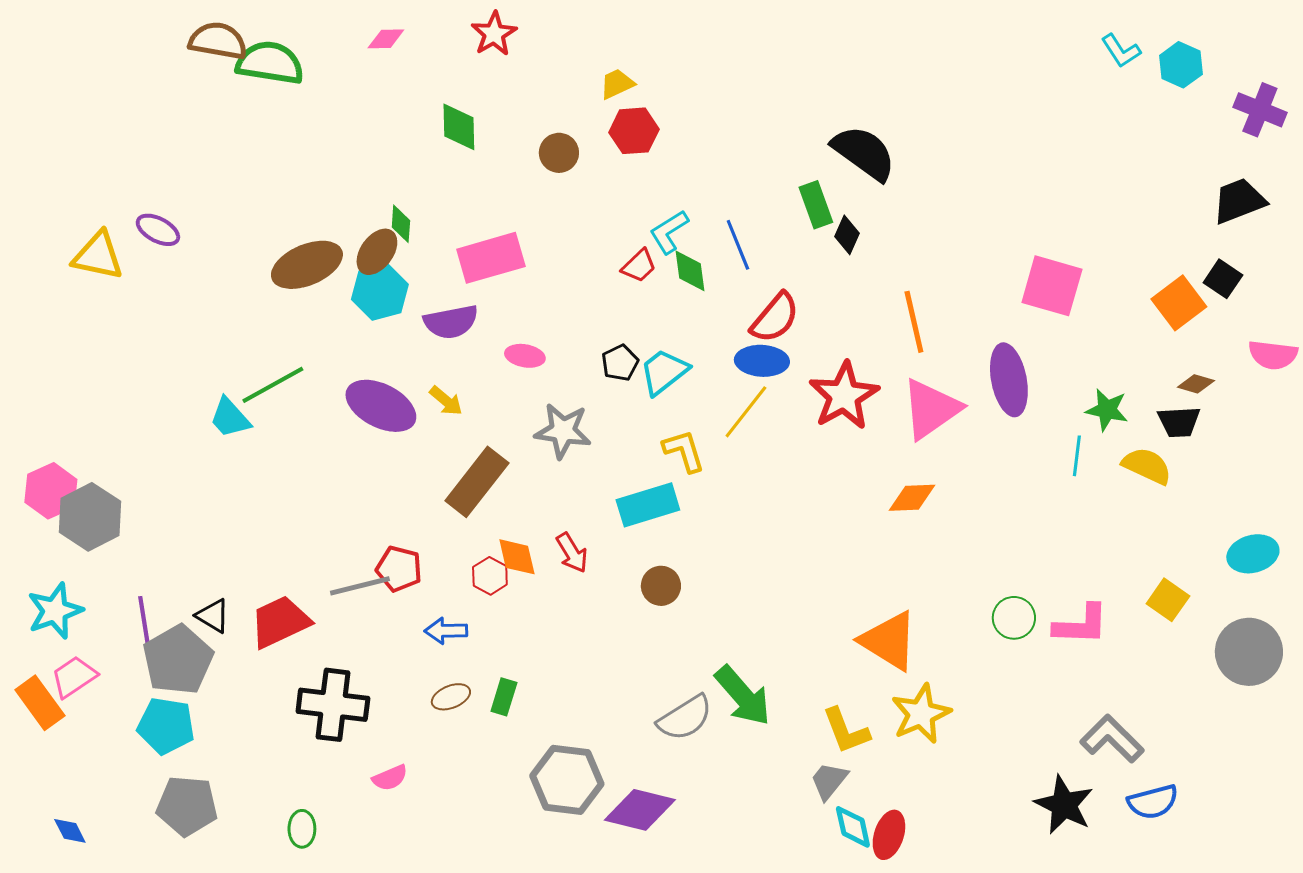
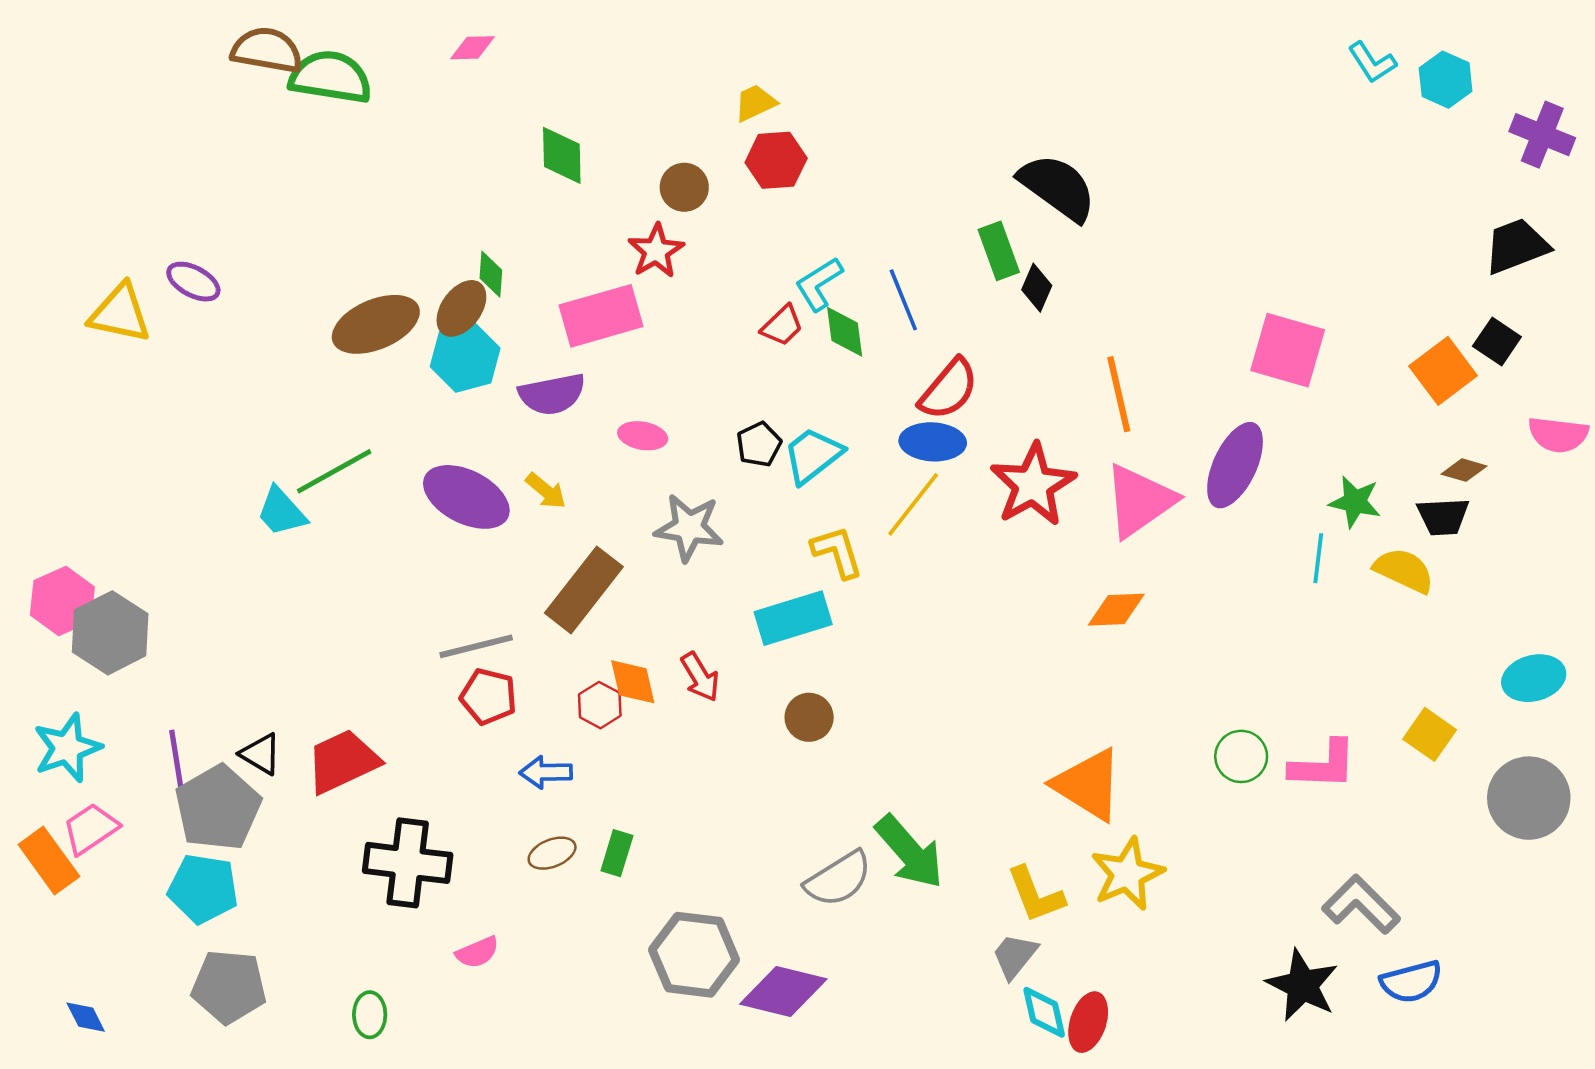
red star: (494, 34) -> (656, 251), moved
purple ellipse: (1009, 380) -> (1235, 465), turned 36
gray line: (360, 586) -> (476, 646), moved

